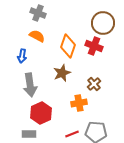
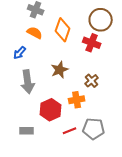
orange diamond: (68, 46) -> (63, 30), moved
blue arrow: (22, 56) -> (20, 53), turned 32
red hexagon: (41, 113) -> (51, 110), moved

